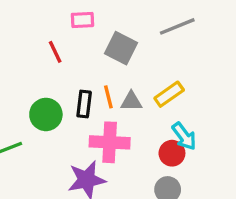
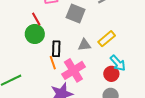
orange line: (108, 97) -> (53, 63), moved
green circle: (46, 114) -> (35, 34), moved
pink cross: (110, 142) -> (73, 70), turned -30

